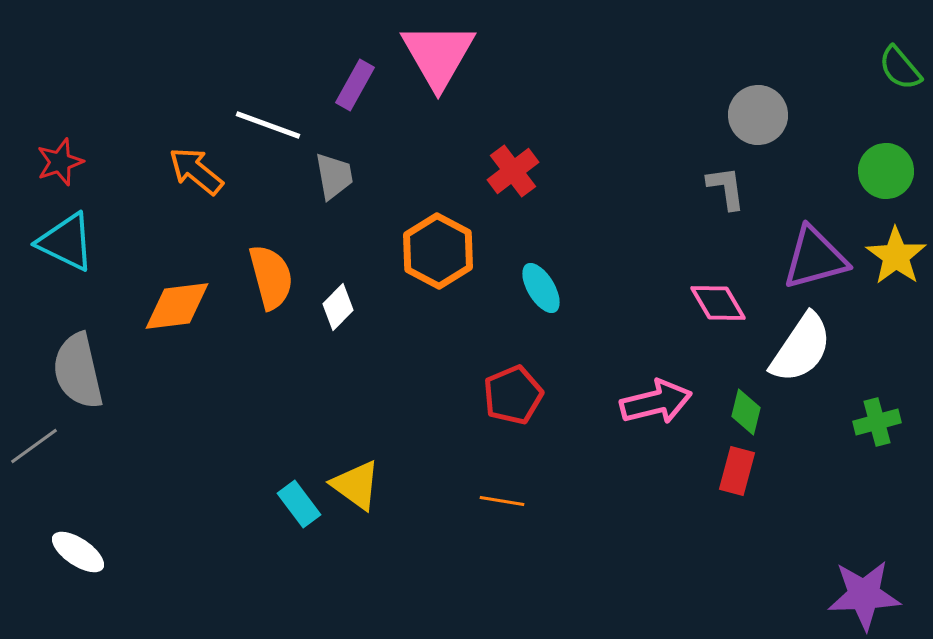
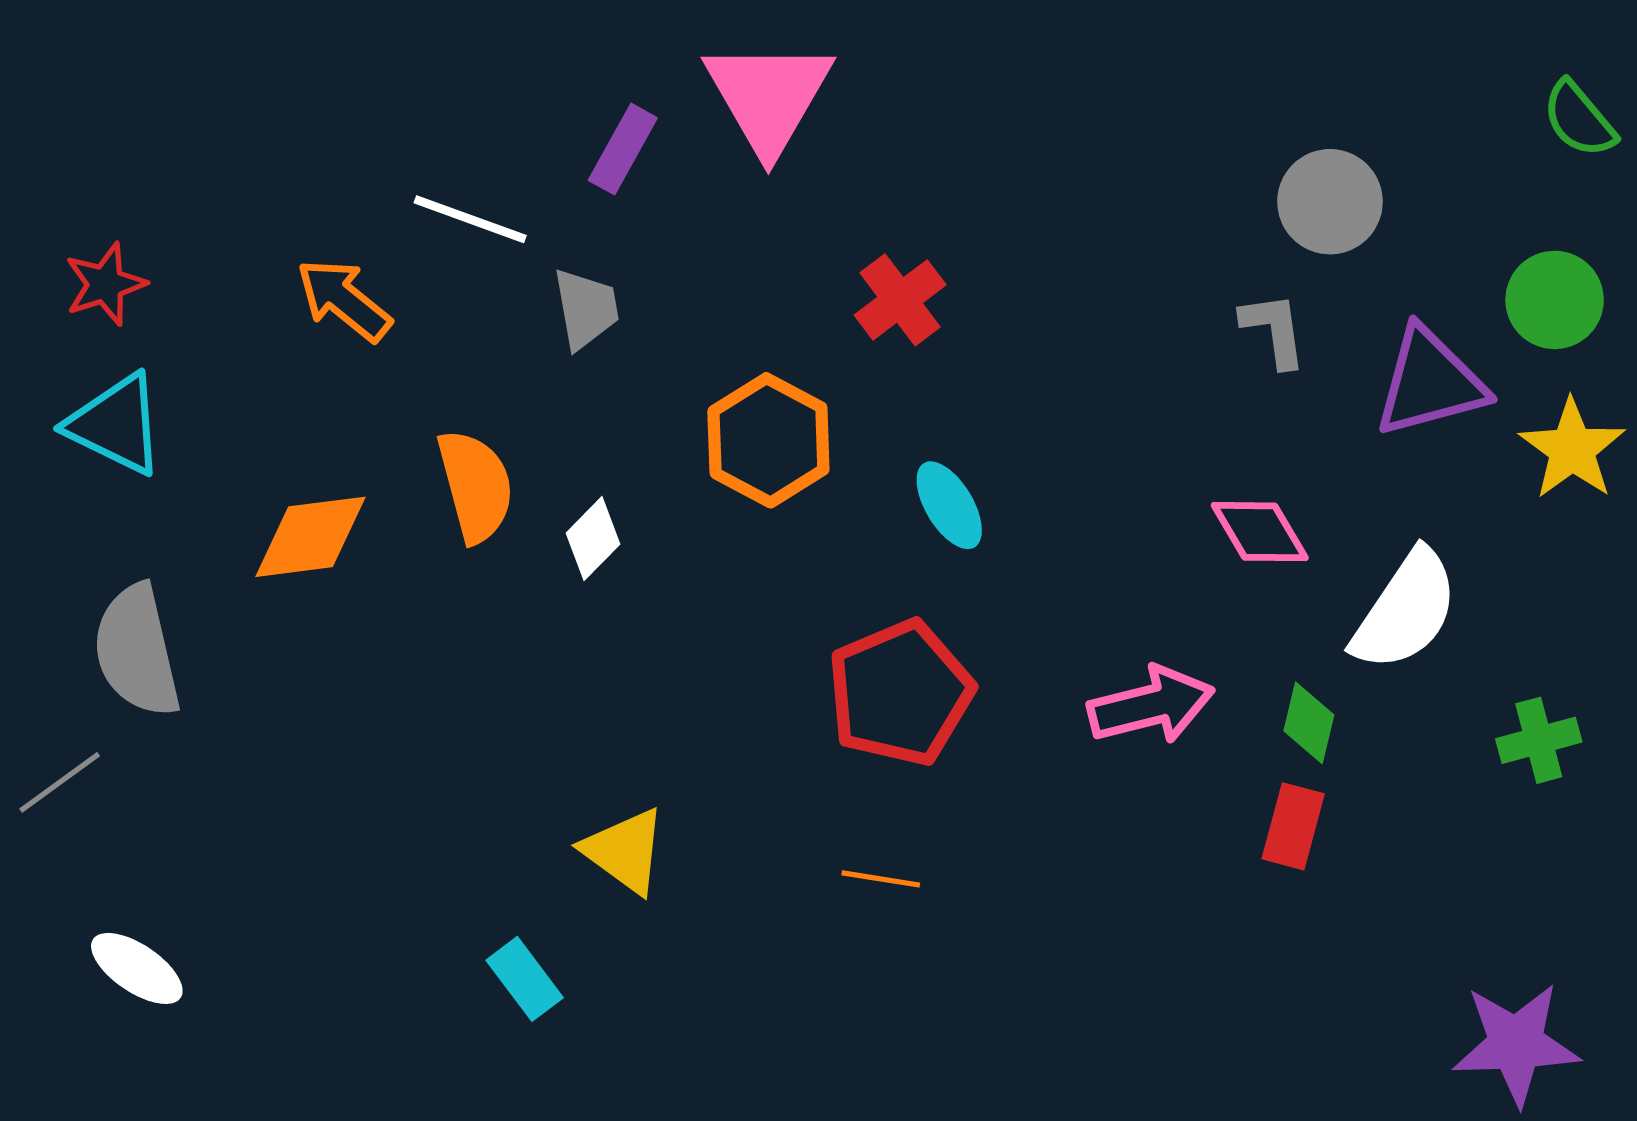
purple triangle: (815, 258) -> (1430, 382), moved
red pentagon: (513, 395) -> (900, 693), size x1.4
cyan rectangle: (299, 504) -> (525, 979), moved

